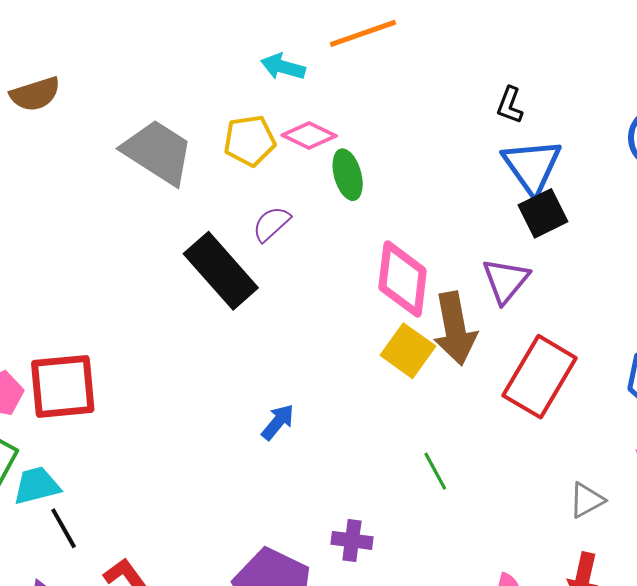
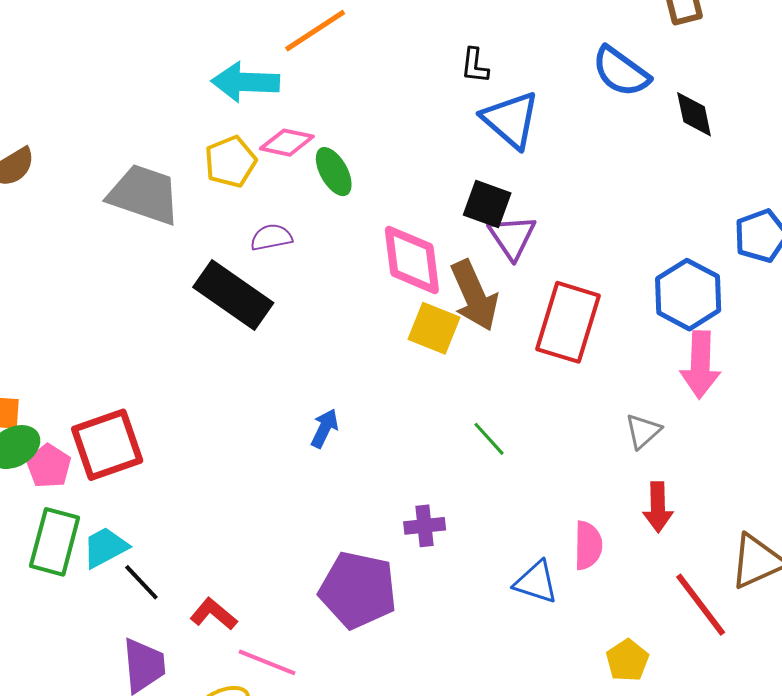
cyan arrow: (283, 67) -> (245, 82), size x1.5
black square: (543, 213) -> (487, 204), moved, turned -30
purple semicircle: (271, 224) -> (271, 237), turned 45

